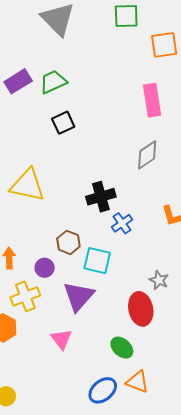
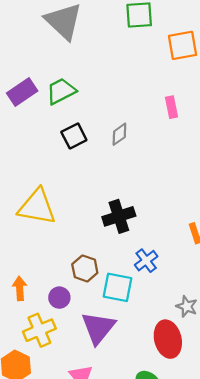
pink rectangle: (152, 100) -> (171, 107), size x0.6
gray diamond: (147, 155) -> (119, 134), moved, size x0.7
blue cross: (122, 223) -> (146, 261), moved

